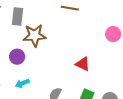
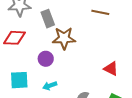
gray rectangle: (18, 16) -> (48, 19), turned -30

